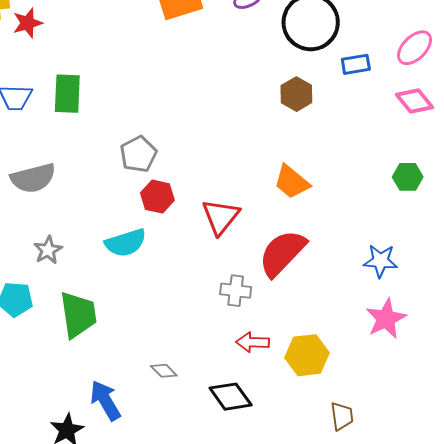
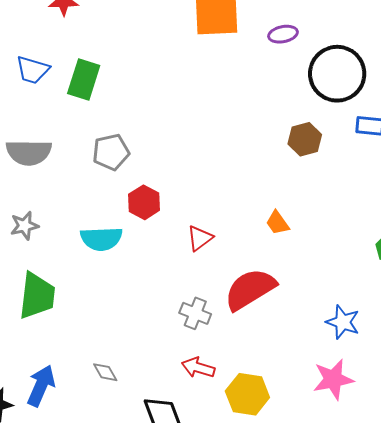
gray pentagon: (138, 154) -> (111, 152), moved
orange trapezoid: (292, 182) -> (277, 223), size x0.7
red triangle: (221, 217) -> (200, 238), size x0.7
blue arrow: (105, 400) -> (41, 386), turned 39

